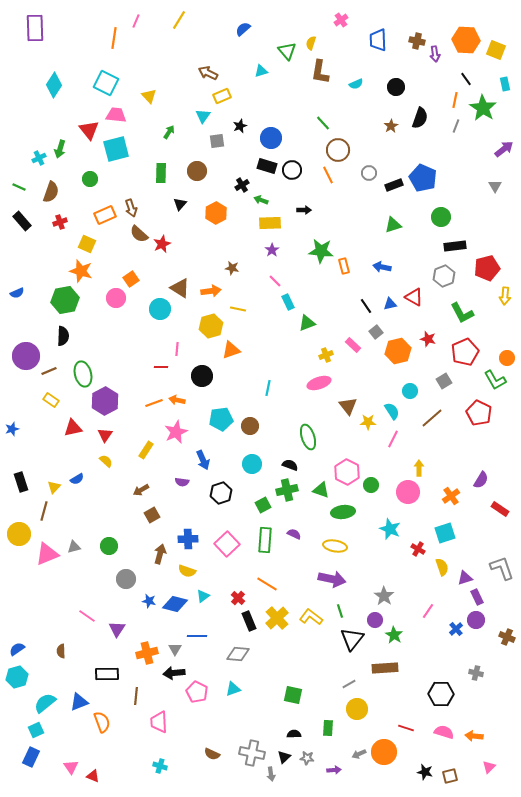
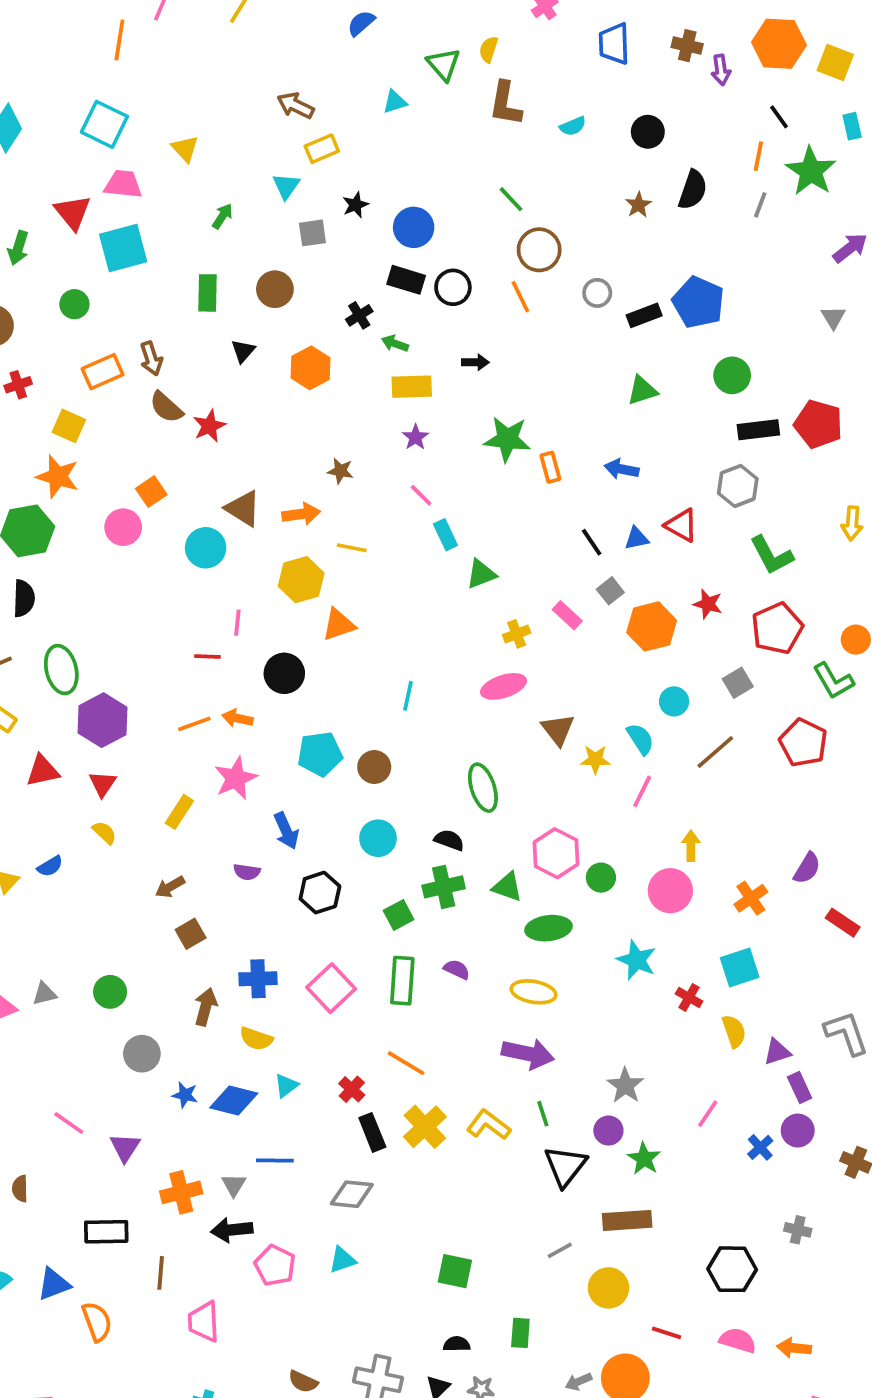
red pentagon: (487, 268) -> (818, 424), moved, turned 30
yellow circle: (357, 709) -> (608, 1288), moved

